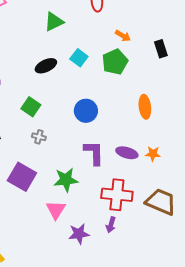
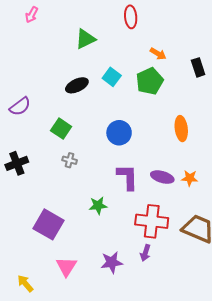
purple square: (22, 177) -> (48, 224), moved
green star: (66, 180) -> (98, 205), size x0.7
pink triangle: (56, 210) -> (66, 267), moved

